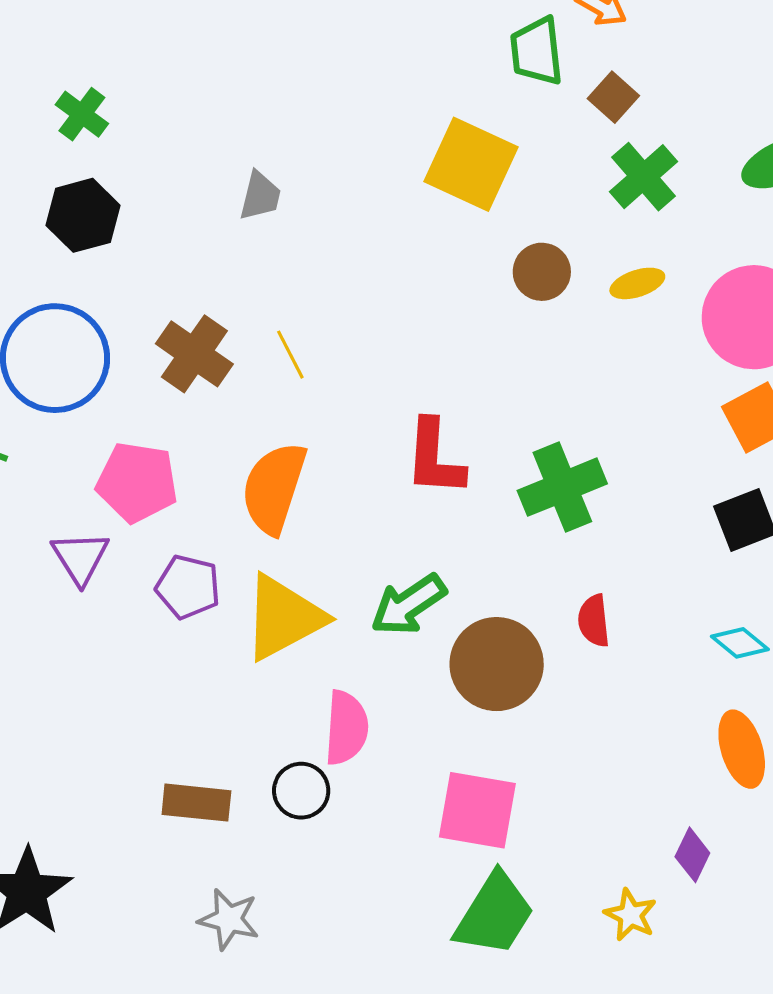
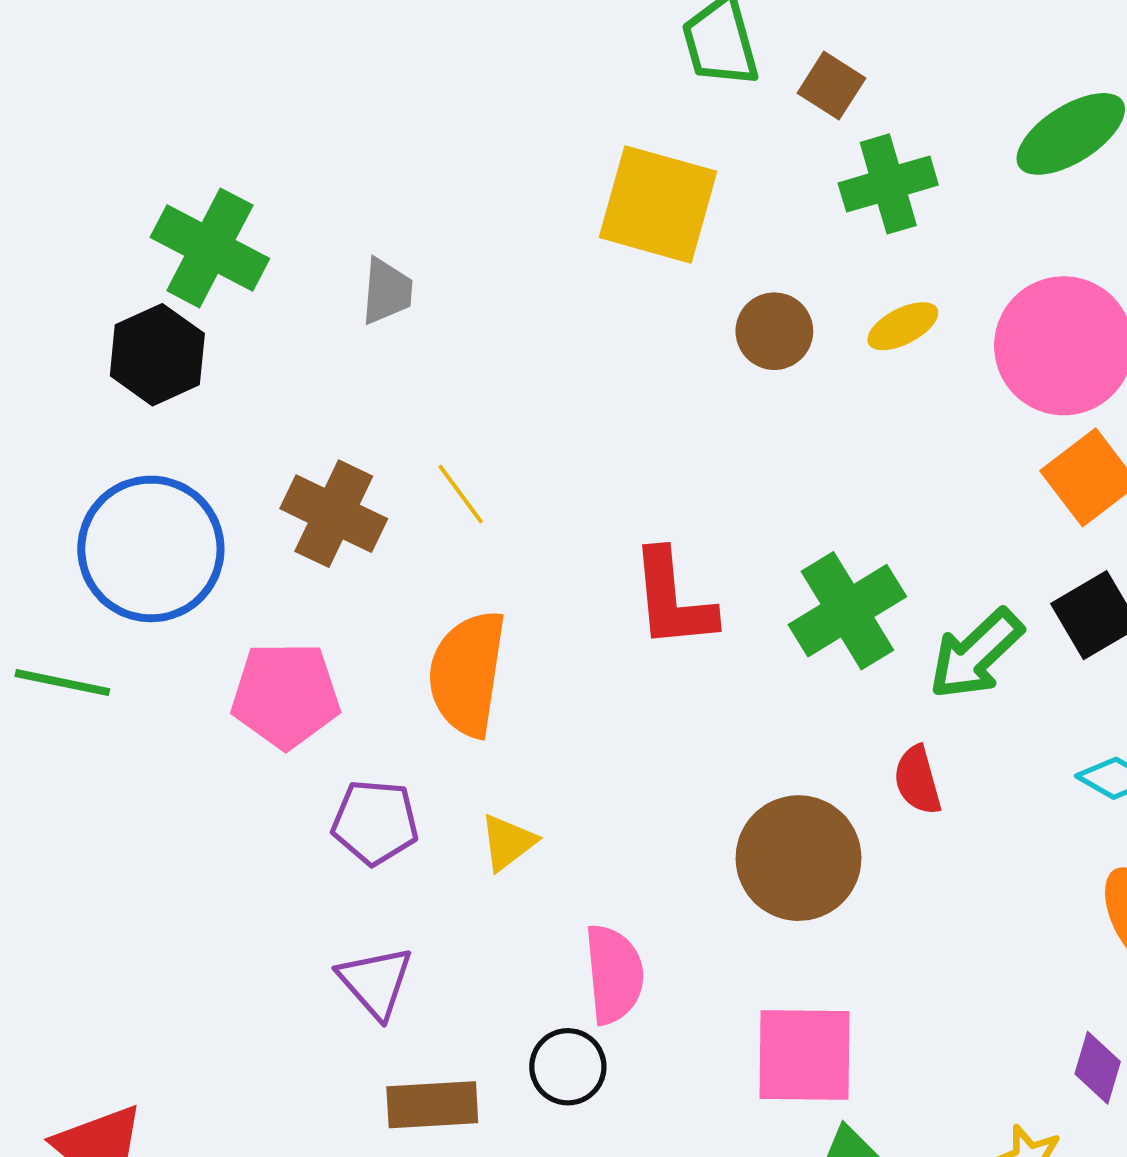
green cross: (82, 114) -> (210, 248), moved, size x1.6
green cross: (644, 177) -> (888, 184), turned 34
purple triangle: (80, 558) -> (376, 982), moved
green arrow: (408, 605) -> (976, 654), moved
yellow triangle: (284, 618) -> (508, 842), size x0.5

